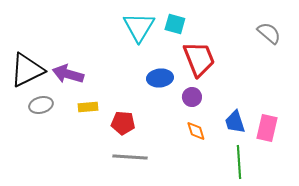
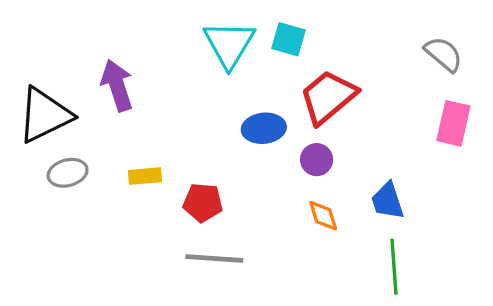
red trapezoid: (199, 59) -> (328, 97), turned -108
purple arrow: (68, 74) -> (117, 85), moved, turned 56
pink rectangle: (267, 128) -> (453, 123), moved

